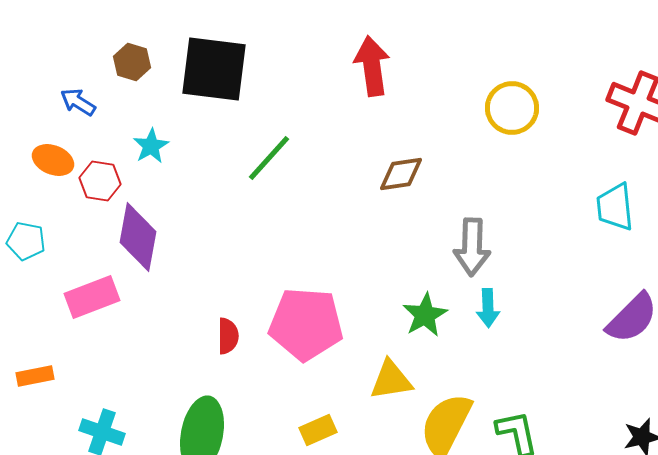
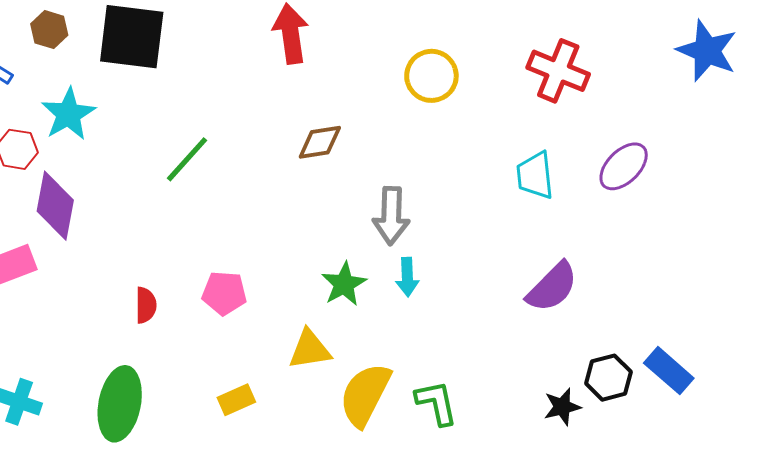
cyan star: (151, 146) -> (68, 114), size x1.5
green line: (269, 158) -> (187, 159), moved
pink pentagon: (306, 324) -> (224, 293), size x0.6

